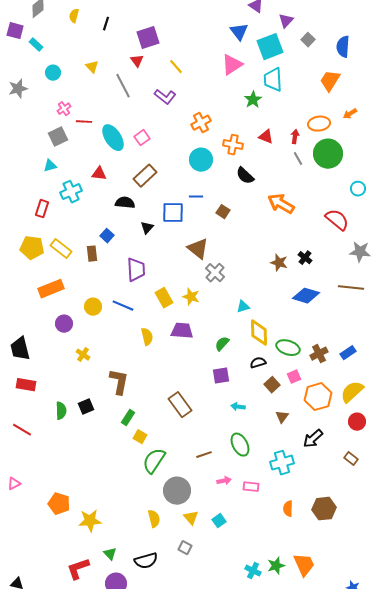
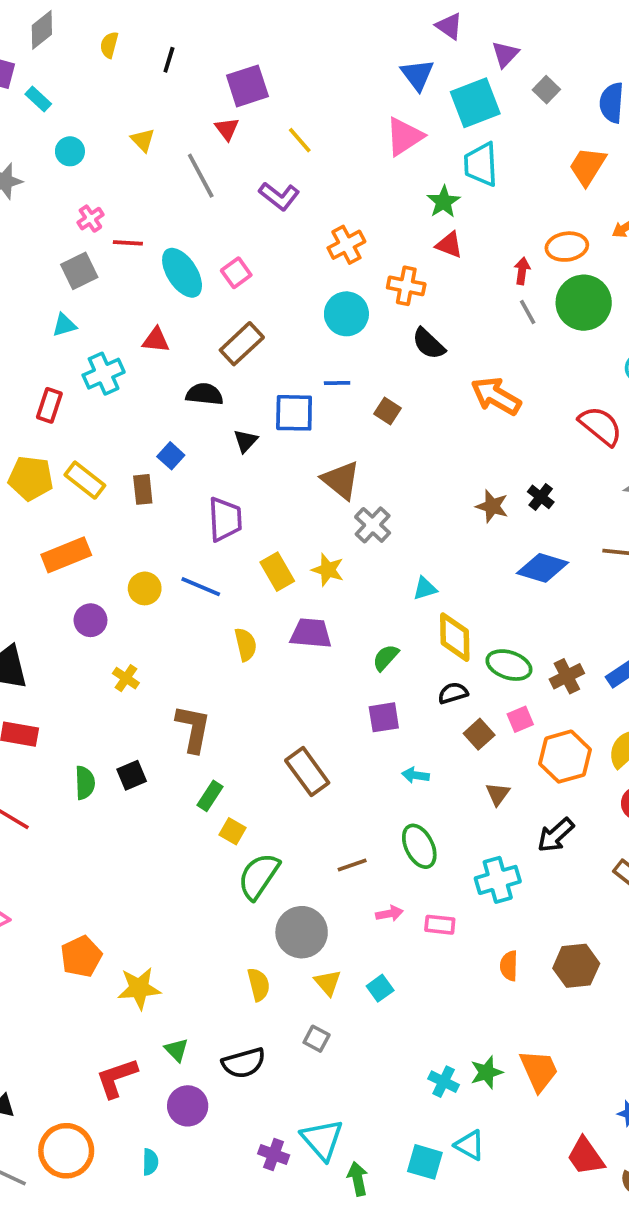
red triangle: (266, 137) -> (449, 245), moved
orange pentagon: (59, 504) -> (81, 956), turned 30

